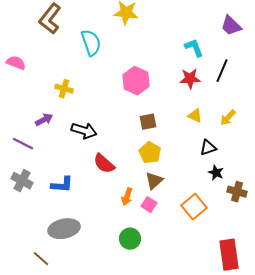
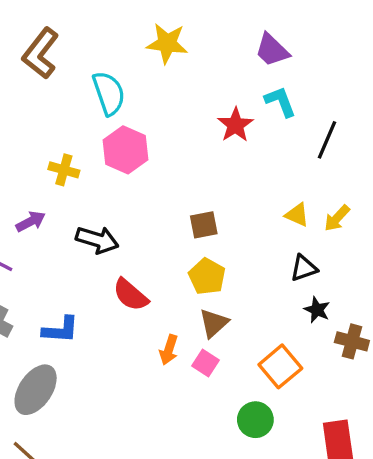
purple trapezoid: (231, 26) -> (272, 50), moved
red star: (190, 79) -> (235, 125), moved, turned -30
pink hexagon: (136, 81) -> (125, 150), moved
yellow triangle: (195, 116) -> (297, 215), moved
gray ellipse: (64, 229) -> (36, 390), moved, turned -44
green circle: (130, 239) -> (255, 420), moved

